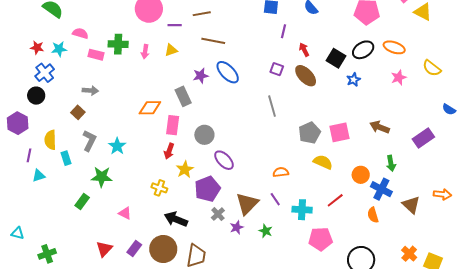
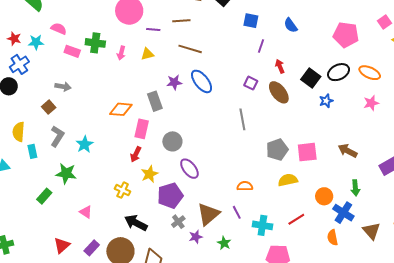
yellow semicircle: (323, 162) -> (288, 180), turned -42

